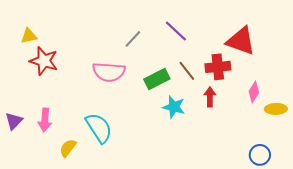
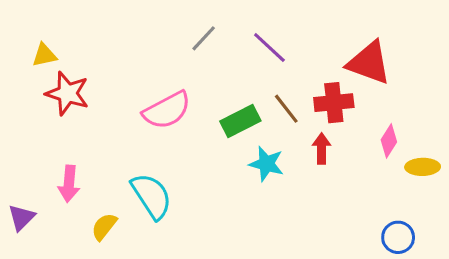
gray line: (133, 39) -> (204, 38), moved
pink semicircle: (109, 72) -> (167, 110), turned -32
purple triangle: (14, 121) -> (21, 217), moved

